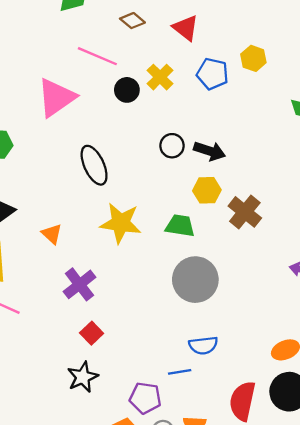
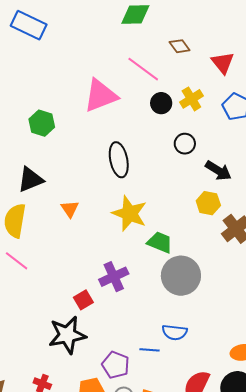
black circle: (172, 146) -> (185, 144), moved
green trapezoid: (180, 226) -> (160, 242), moved
purple cross: (79, 284) -> (114, 277), moved
black star: (83, 377) -> (67, 335), size x1.4

